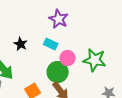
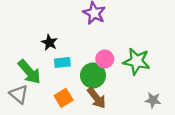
cyan rectangle: (51, 44) -> (62, 63), moved, turned -32

